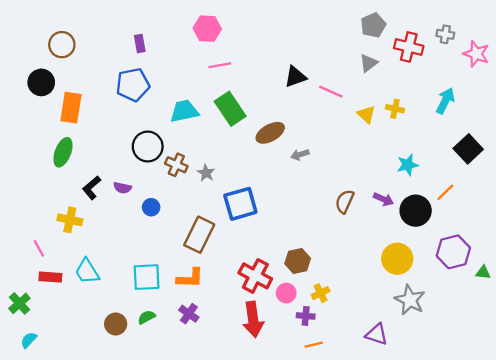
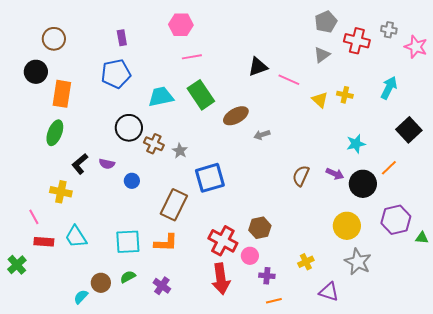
yellow cross: (321, 293) -> (306, 262), moved
purple cross: (189, 314) -> (162, 286), moved
cyan semicircle: (29, 340) -> (81, 297), moved

